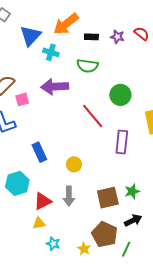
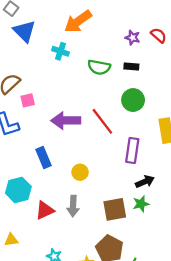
blue triangle: (30, 36) -> (24, 31), moved, turned -30
black rectangle: (91, 37) -> (131, 67), moved
purple arrow: (55, 87) -> (66, 121), moved
black arrow: (133, 220) -> (145, 182), moved
yellow triangle: (39, 223) -> (11, 240), moved

